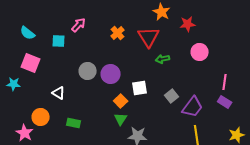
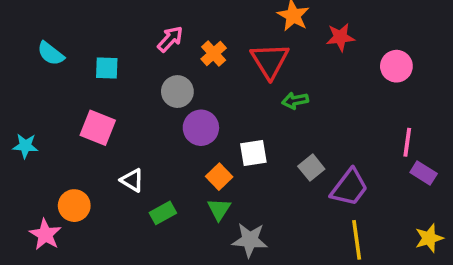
pink arrow: (79, 25) -> (170, 39), moved
pink circle: (200, 52) -> (396, 66), moved
pink square: (31, 63) -> (98, 128), moved
gray circle: (88, 71) -> (177, 92), moved
white triangle: (59, 93) -> (132, 180), moved
purple rectangle: (225, 102) -> (424, 173), moved
green rectangle: (74, 123) -> (163, 213), moved, turned -40

